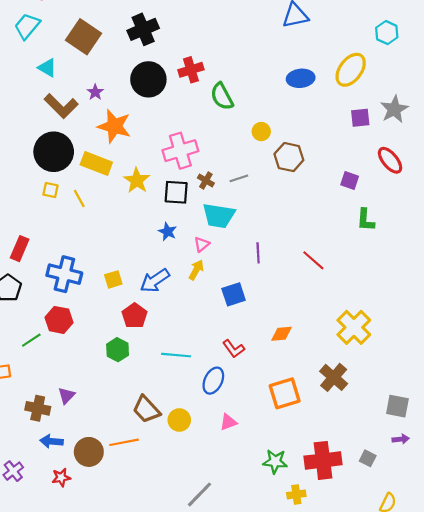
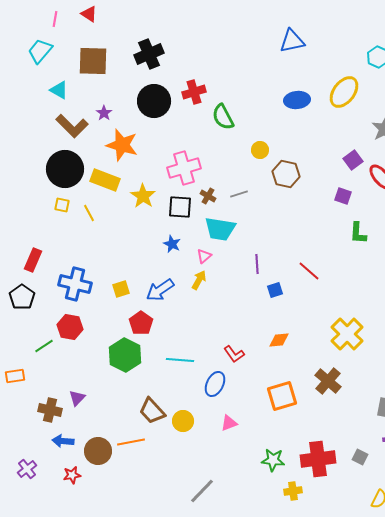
brown square: (83, 37) -> (93, 61), turned -32
purple square: (360, 118) -> (353, 160), moved, turned -30
blue square: (234, 294) -> (275, 290), moved, size x0.7
green hexagon: (118, 350) -> (125, 355), size x1.5

